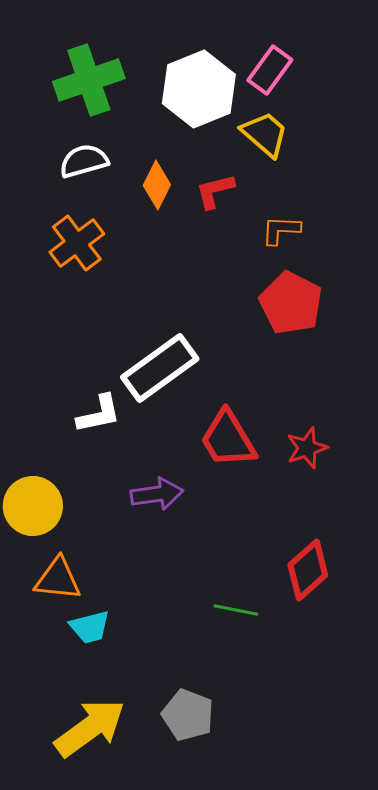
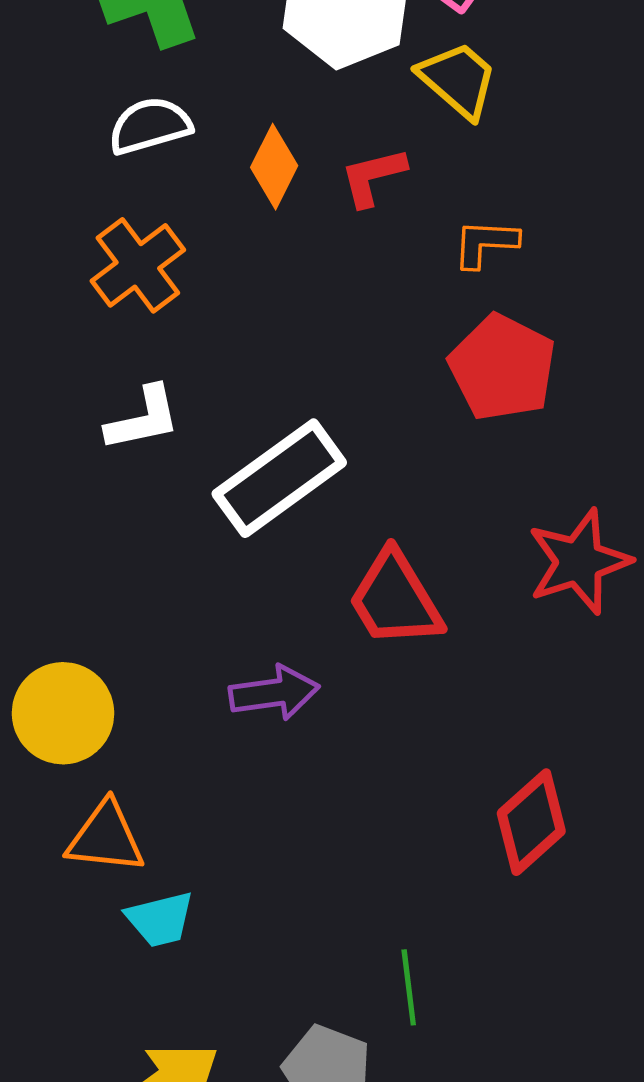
white L-shape: (99, 414) -> (143, 419), moved
red star: (307, 448) -> (579, 562), moved, size x1.5
green line: (236, 610) -> (409, 987), moved, turned 72

